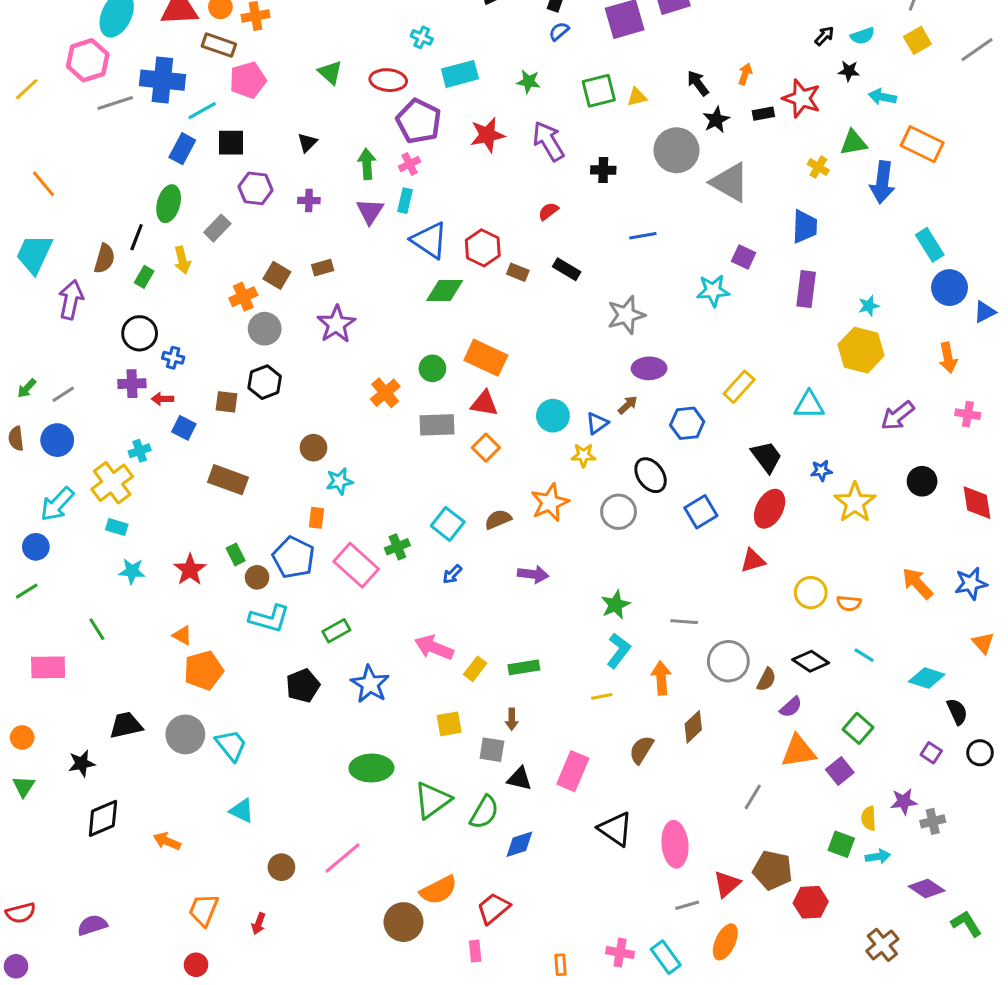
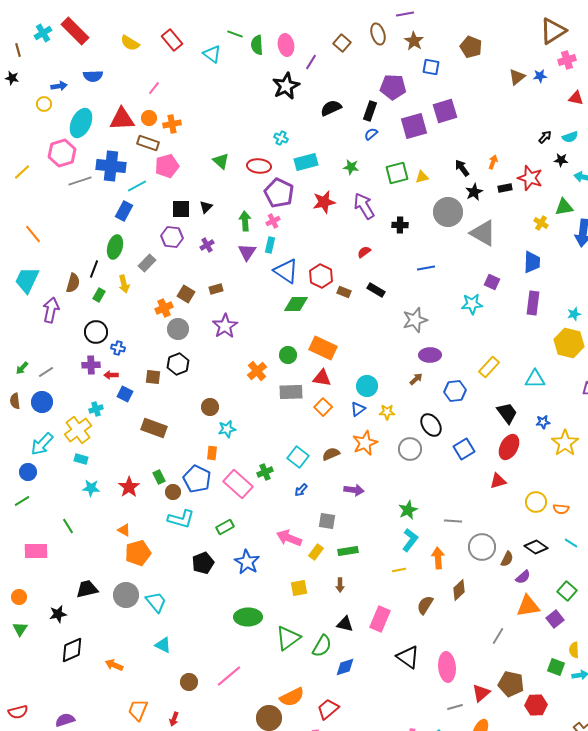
black square: (231, 143) -> (181, 209), moved
purple cross: (309, 201) -> (207, 245), turned -32
blue triangle: (597, 423) -> (358, 409), moved
gray square: (492, 750) -> (327, 521), moved

